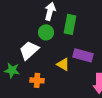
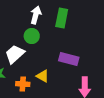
green rectangle: (70, 24) -> (62, 18), moved
yellow triangle: (63, 64) -> (43, 76), moved

